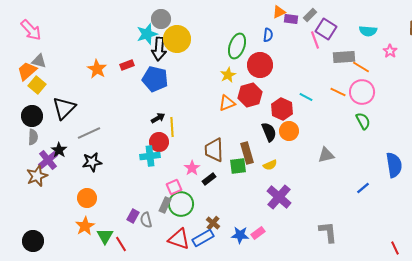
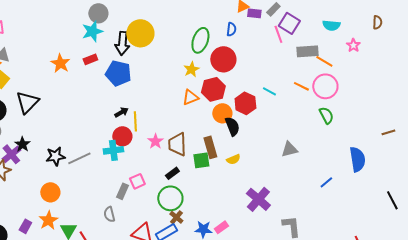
gray circle: (161, 19) -> (98, 13), moved
cyan star: (147, 34) -> (92, 31), moved
orange circle: (289, 131) -> (222, 113), moved
gray line: (89, 133) -> (79, 158), moved
pink star: (192, 168) -> (155, 141), moved
purple cross: (279, 197) -> (258, 199), moved
green circle: (181, 204) -> (170, 198), moved
gray rectangle: (165, 205) -> (122, 191), moved
purple rectangle: (133, 216) -> (25, 226), moved

